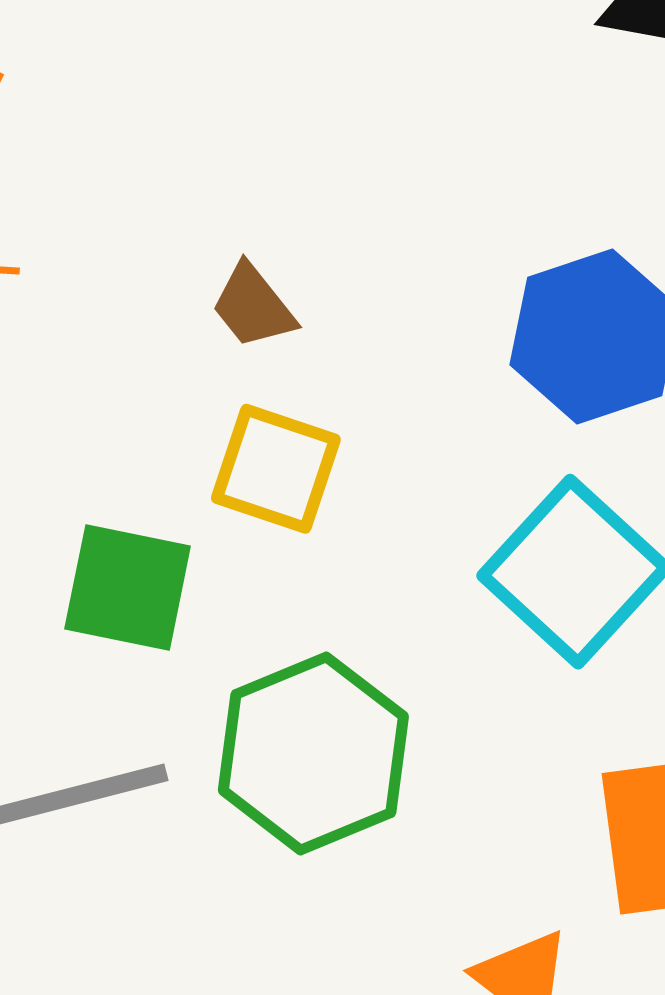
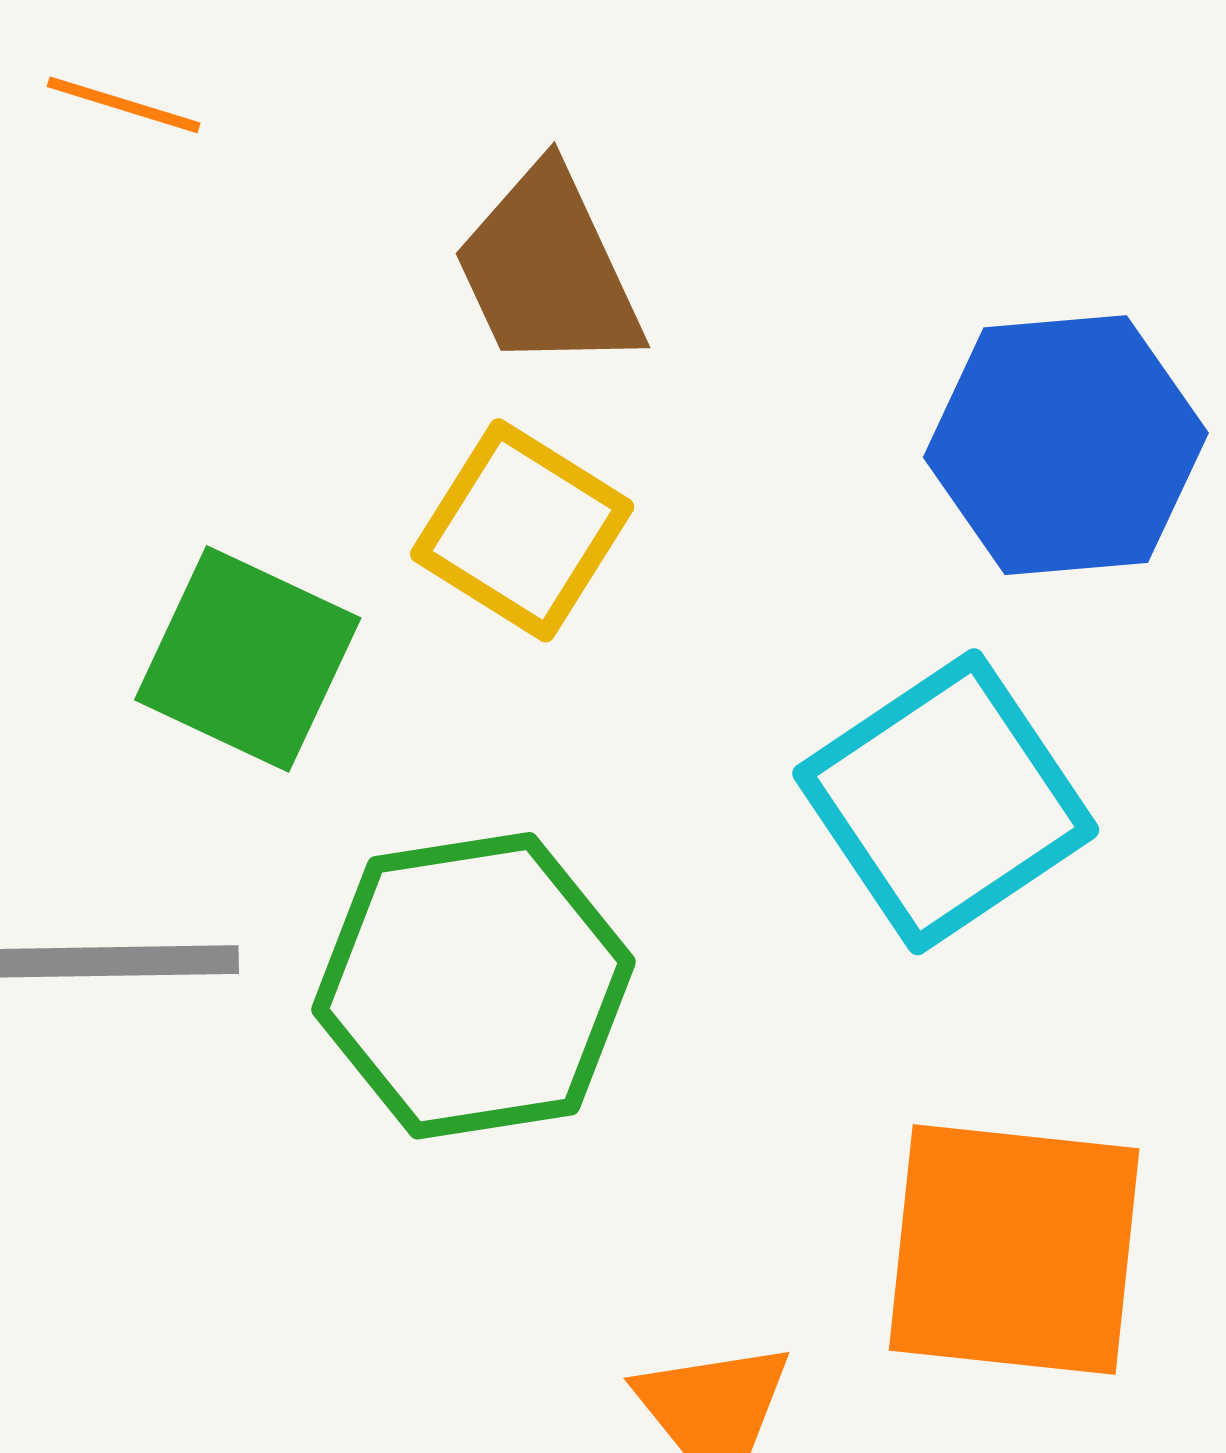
brown trapezoid: (253, 306) -> (548, 270), size x1.5

